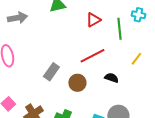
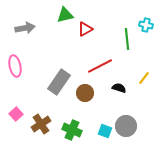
red triangle: (93, 20) -> (85, 29), moved
yellow line: (136, 59) -> (144, 78), moved
gray rectangle: (51, 72) -> (59, 82), size x1.4

